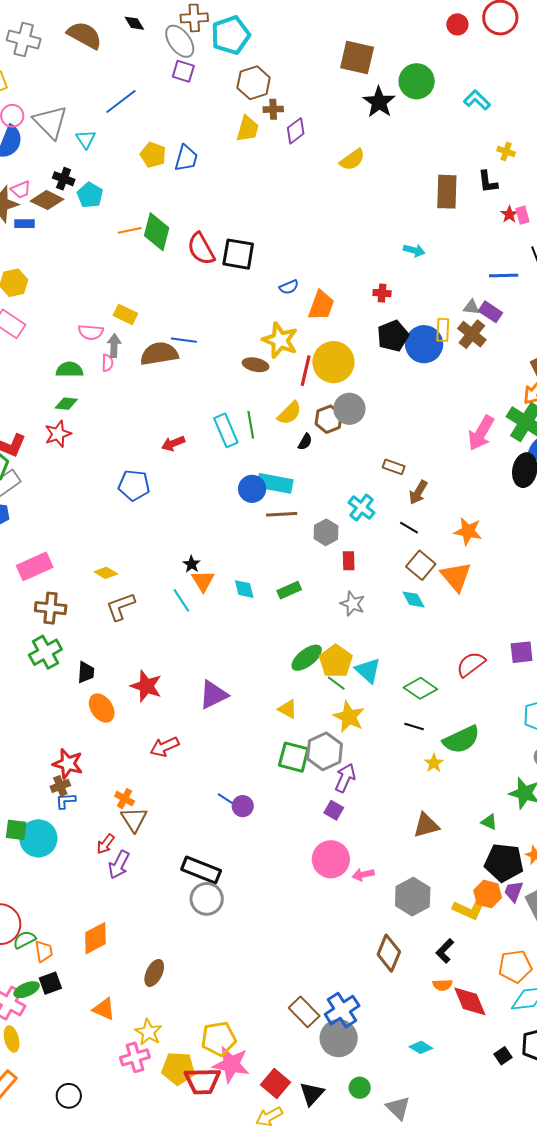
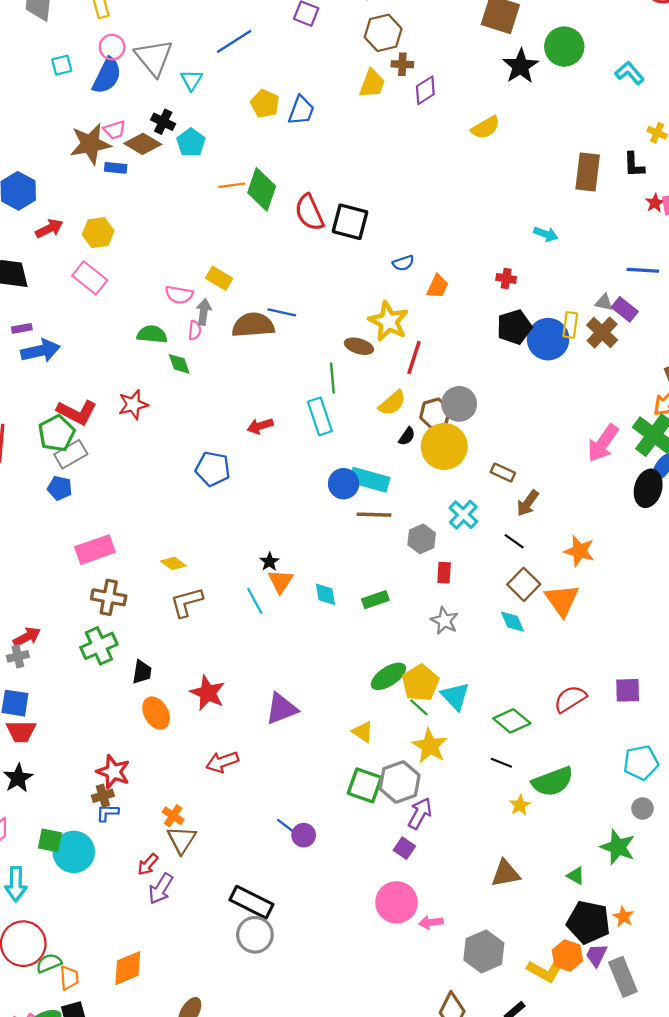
orange trapezoid: (321, 305) -> (438, 286), size x0.7
yellow circle: (333, 362) -> (444, 446), moved
green diamond: (66, 404) -> (179, 364), moved, turned 60
green line: (251, 425) -> (332, 378), moved

